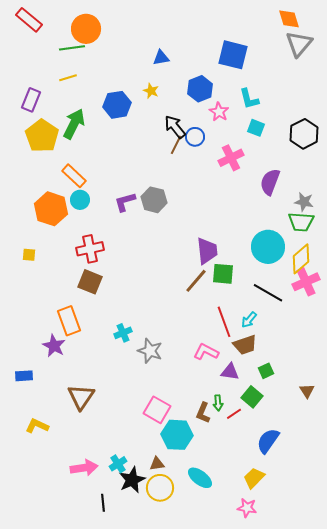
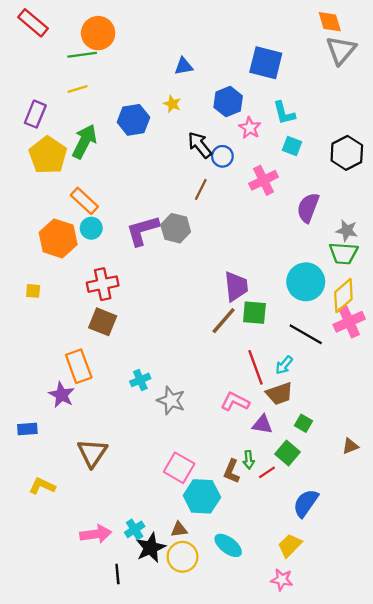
brown line: (176, 145) -> (201, 189), moved
purple L-shape: (125, 202) -> (143, 230), size x1.4
green square: (266, 371) -> (303, 423), turned -35
brown triangle: (307, 391) -> (350, 446), turned 42

